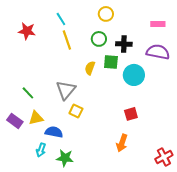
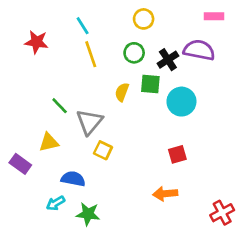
pink rectangle: (158, 24) -> (214, 16), moved
black cross: (124, 44) -> (168, 60), turned -35
purple semicircle: (158, 52) -> (199, 50), moved
green line: (28, 93) -> (60, 106), moved
yellow triangle: (36, 118) -> (49, 142), moved
orange arrow: (122, 143) -> (165, 194), turned 66
cyan arrow: (41, 150) -> (56, 203), turned 40

